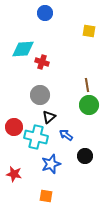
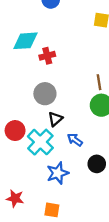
red cross: (42, 62) -> (47, 56), turned -32
cyan cross: (36, 137) -> (40, 142), turned 30
red star: (14, 174) -> (15, 198), moved

